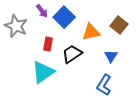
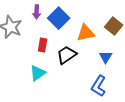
purple arrow: (42, 11) -> (37, 12), turned 40
cyan triangle: (43, 72) -> (38, 73), size x0.7

